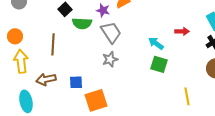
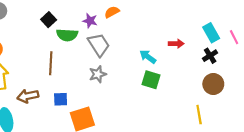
brown line: (53, 44) -> (51, 63), moved
yellow line: (187, 96) -> (199, 115), moved

